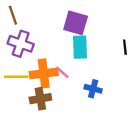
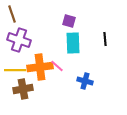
purple square: (76, 23) -> (69, 21), size x0.6
black line: (125, 47) -> (105, 39), moved
brown cross: (40, 99) -> (23, 89), moved

